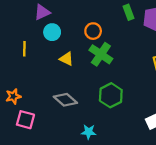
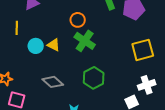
cyan circle: (52, 32) -> (36, 46), moved
yellow line: (24, 49) -> (17, 28), moved

